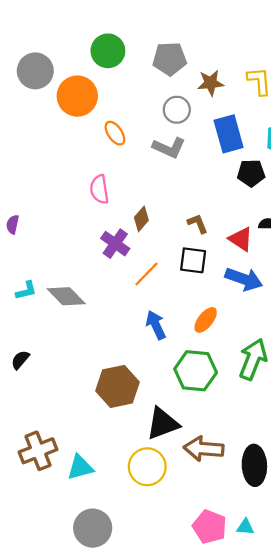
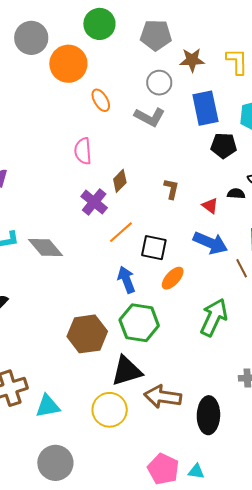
brown L-shape: (198, 224) -> (171, 189), turned 30
red triangle: (241, 239) -> (210, 206), size x0.7
black square: (193, 260) -> (154, 248), moved
green hexagon: (196, 371) -> (139, 323), moved

